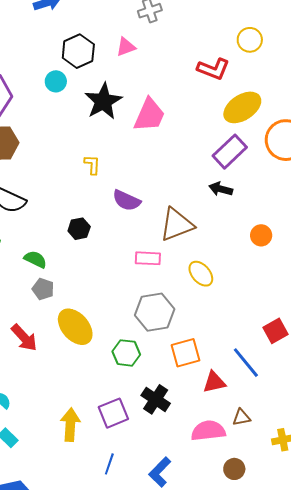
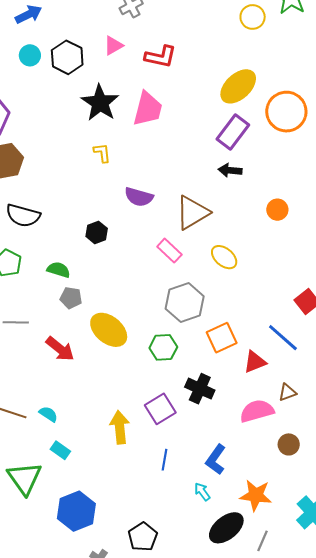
yellow circle: (250, 40) -> (253, 17), moved
red L-shape: (213, 69) -> (160, 57), moved
cyan circle: (56, 81) -> (30, 55), moved
yellow L-shape: (92, 165) -> (102, 153), moved
pink rectangle: (148, 258) -> (169, 251), turned 50

